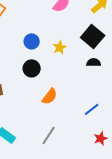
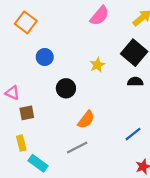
blue circle: (32, 41) -> (45, 57), moved
gray line: (49, 135) -> (77, 148), moved, turned 30

